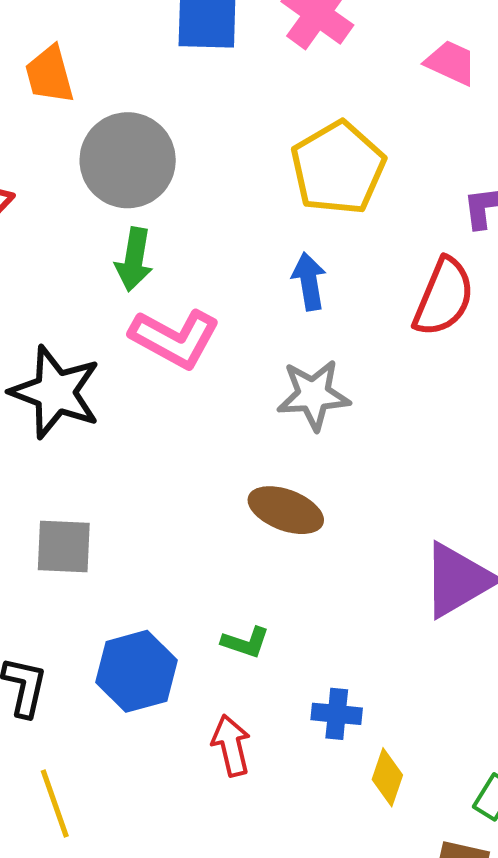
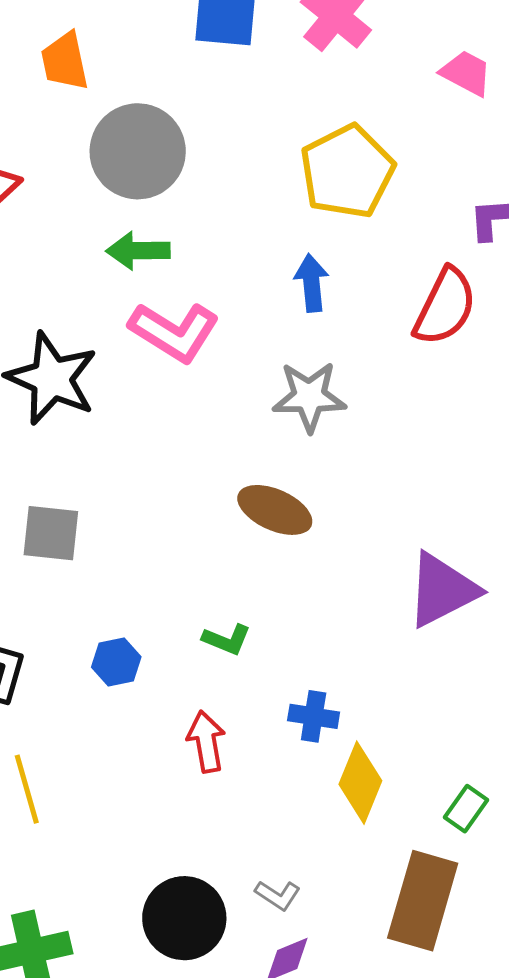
green arrow: (134, 259) -> (138, 251), turned 76
blue hexagon: (136, 671) -> (116, 662), size x0.6
yellow diamond: (387, 777) -> (360, 783), size x1.4

